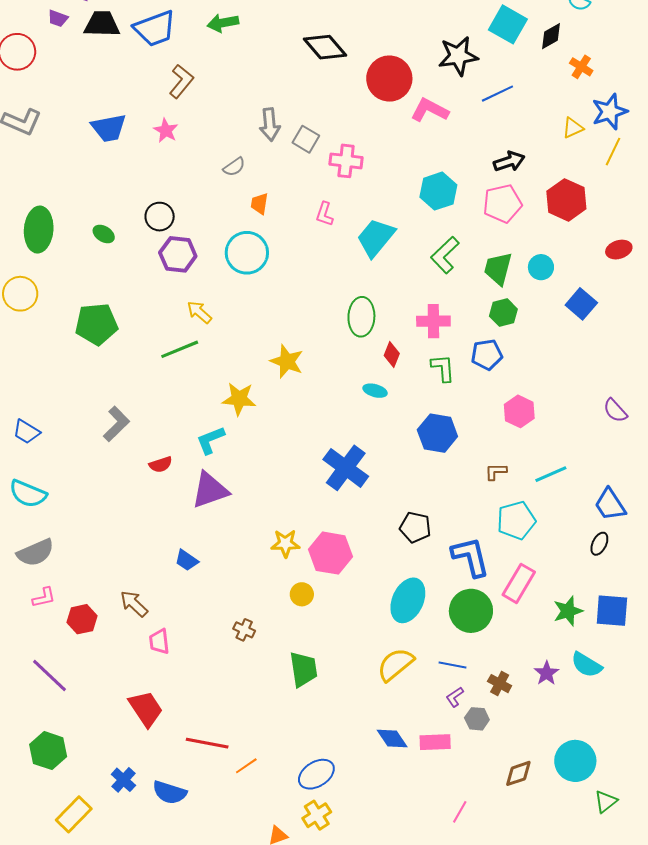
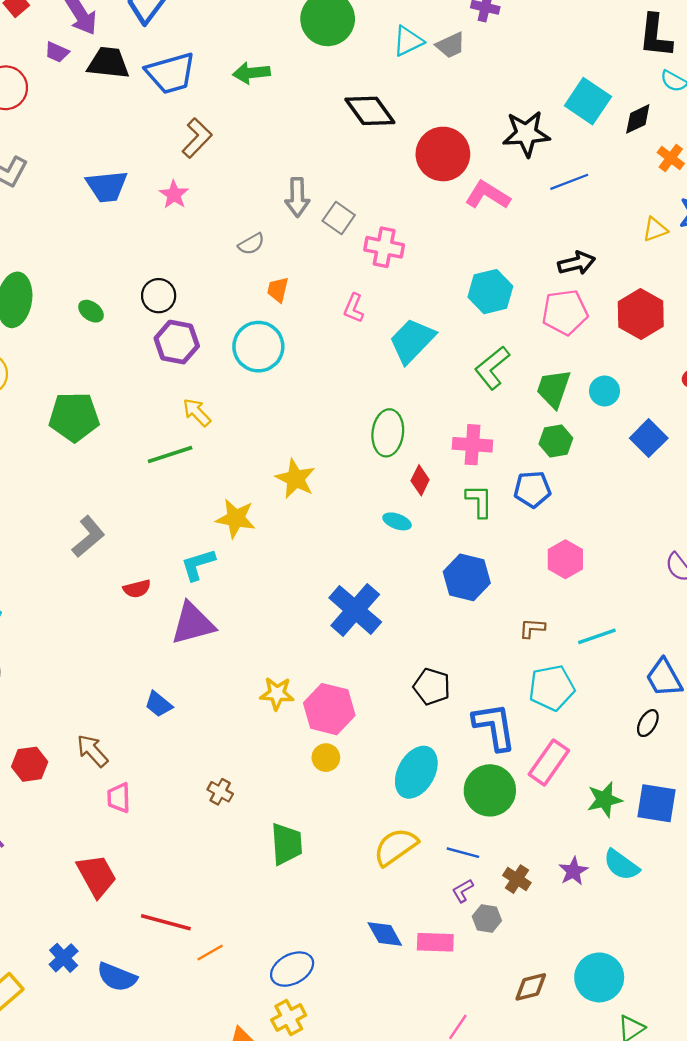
yellow circle: (302, 594) -> (326, 758), moved

